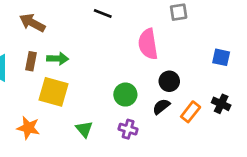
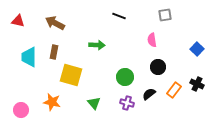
black line: (103, 13) -> (119, 16), moved
pink semicircle: (148, 44) -> (152, 40), moved, size x0.6
blue square: (221, 57) -> (197, 49), turned 32
green arrow: (58, 59) -> (97, 45), moved
black semicircle: (161, 106) -> (149, 94), moved

